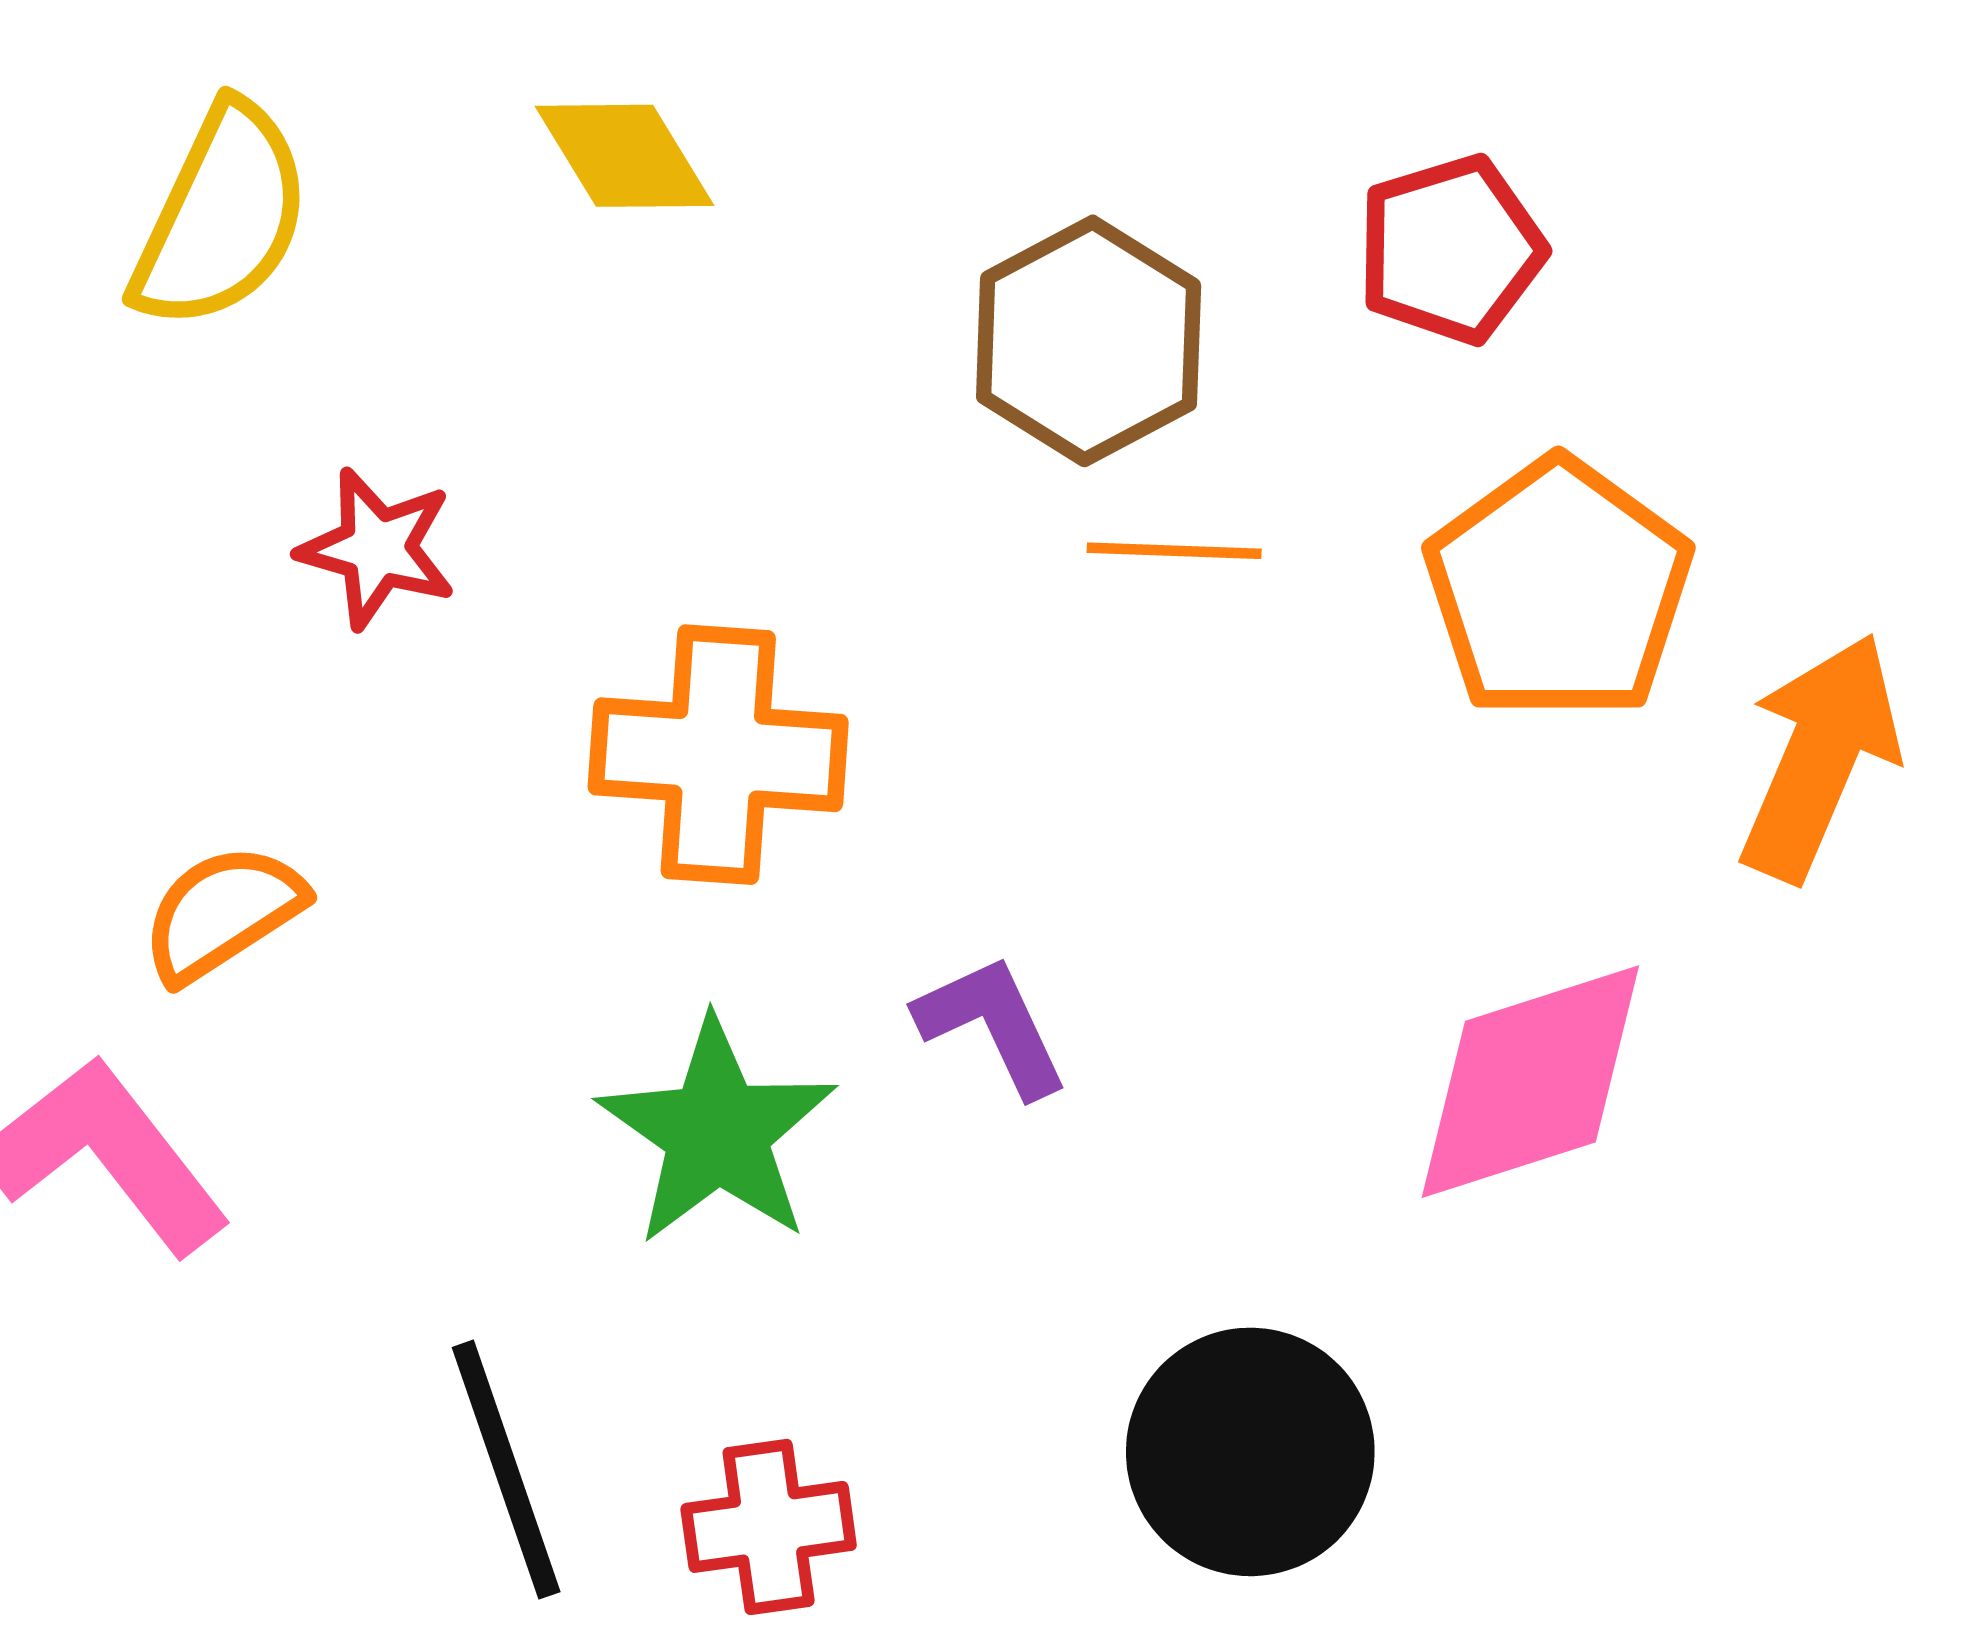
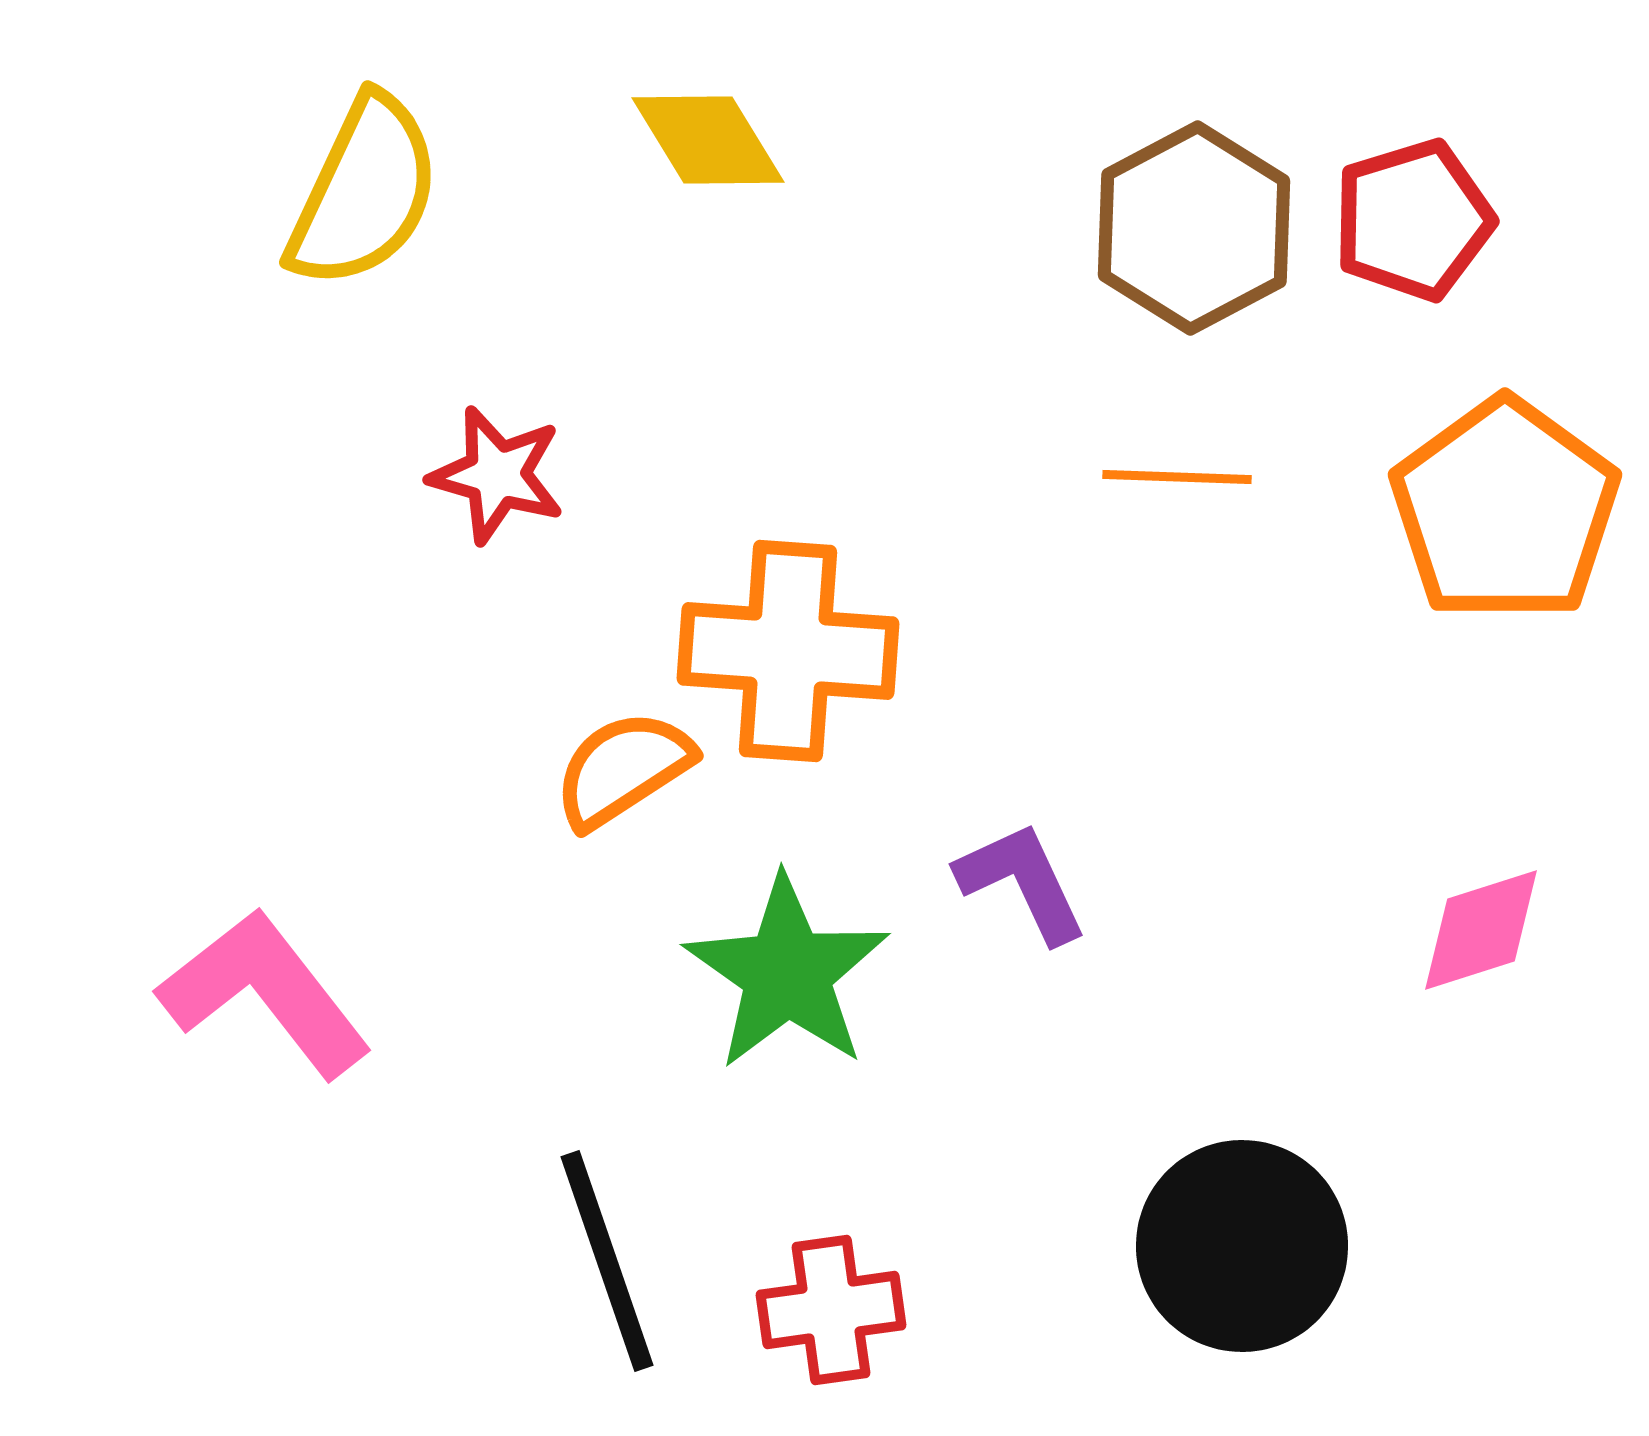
brown hexagon: (1089, 341) -> (1194, 228), moved
orange semicircle: (223, 913) -> (623, 769), moved
pink diamond: (1530, 1082) -> (1481, 930), size x0.6

